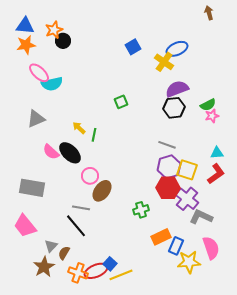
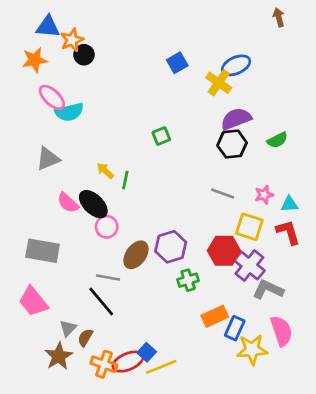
blue triangle: (25, 26) -> (48, 27), moved
pink star: (212, 116) -> (264, 195), moved
purple hexagon: (169, 167) -> (171, 247), moved
red L-shape: (216, 174) -> (288, 232), turned -70
pink circle: (90, 176) -> (107, 227), moved

